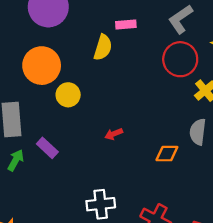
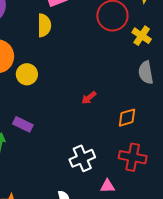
red arrow: (114, 134) -> (89, 98), moved
orange diamond: (167, 154) -> (127, 118), moved

